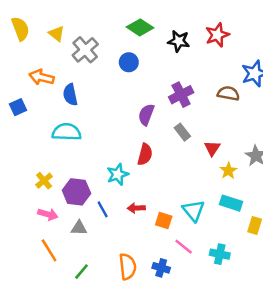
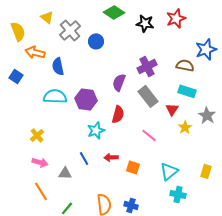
yellow semicircle: (20, 29) -> (18, 31), moved
blue circle: (129, 62) -> (96, 41), moved
blue square: (18, 107) -> (16, 76), turned -32
gray rectangle: (182, 132) -> (148, 96), size x1.5
purple hexagon: (76, 192) -> (86, 99), moved
cyan rectangle: (231, 203) -> (187, 91), moved
cyan triangle: (194, 211) -> (169, 171), moved, turned 30
pink line: (184, 247) -> (149, 135), moved

